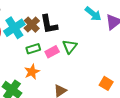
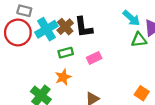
green triangle: (70, 47) -> (139, 40), moved, turned 42
pink rectangle: (52, 52) -> (94, 58), moved

